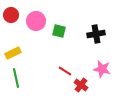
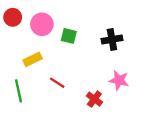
yellow rectangle: (13, 53) -> (33, 59), moved
red line: (65, 71) -> (57, 83), moved

